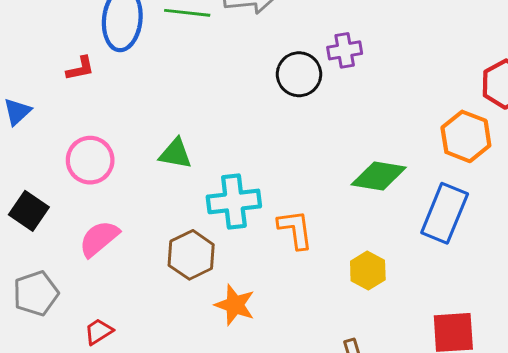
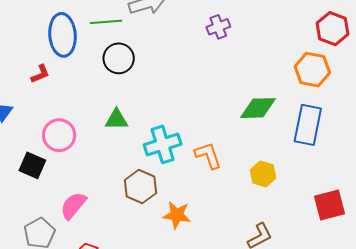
black circle: (299, 74) -> (119, 58), moved
black square: (29, 211) -> (32, 165), moved
pink semicircle: (99, 239) -> (73, 206), moved

